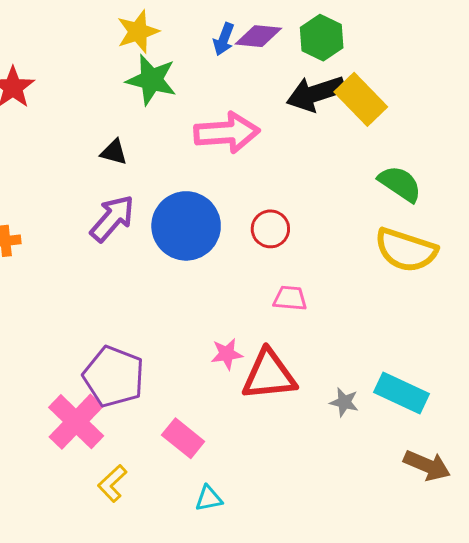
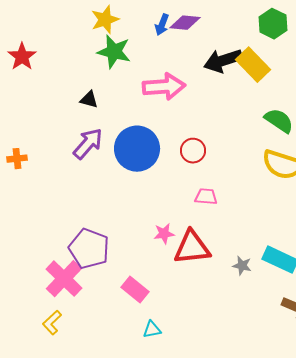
green hexagon: (322, 38) -> (273, 24), moved
yellow L-shape: (112, 483) -> (52, 323), moved

